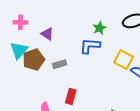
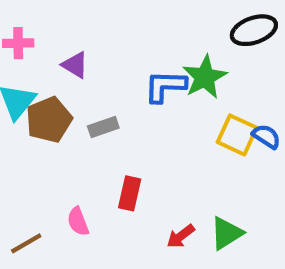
green star: (99, 28) -> (205, 77), moved, size x1.5
yellow square: (124, 60) -> (237, 135), moved

